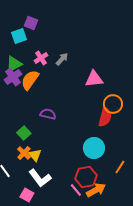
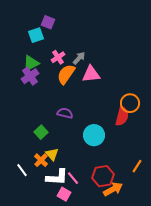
pink triangle: (94, 79) -> (91, 74), moved
orange semicircle: (30, 80) -> (66, 74), moved
cyan circle: (94, 148) -> (94, 135), moved
orange cross: (24, 153) -> (41, 160), moved
white L-shape: (40, 178) -> (57, 177), turned -50
pink line: (76, 190) -> (73, 178), moved
pink square: (27, 195) -> (64, 194), moved

